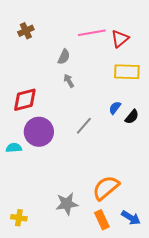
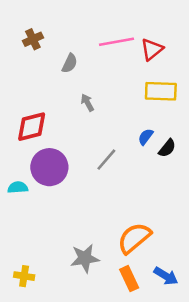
gray semicircle: (64, 57) -> (70, 63), moved

